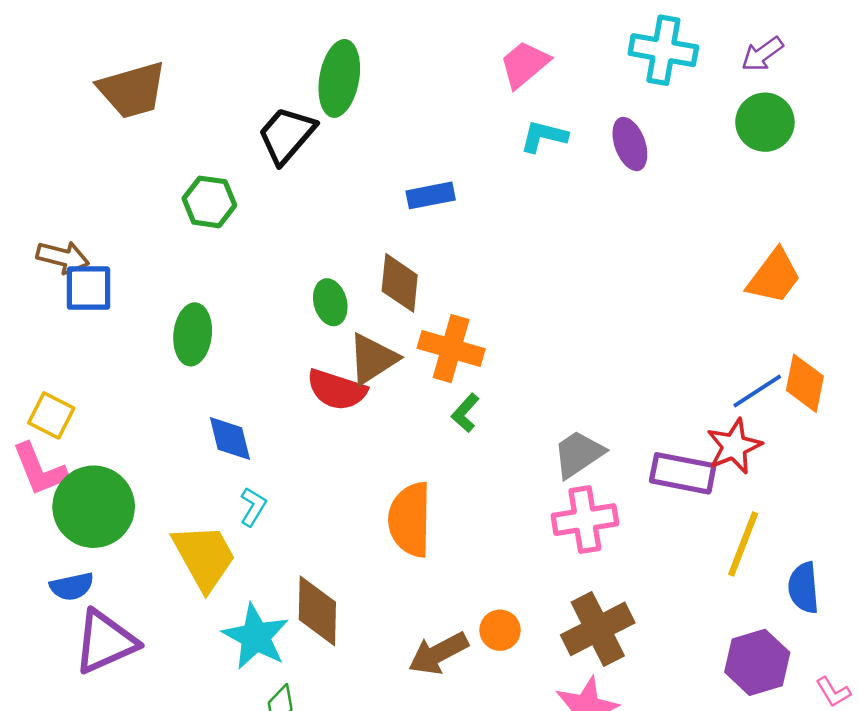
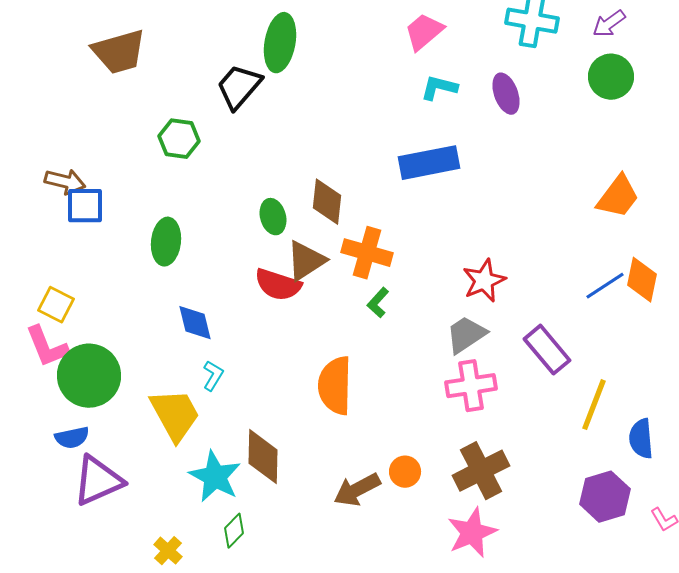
blue rectangle: (431, 195) -> (429, 163), moved, size x1.6
red star: (734, 446) -> (484, 281), moved
purple rectangle: (683, 473) -> (547, 350), turned 39

